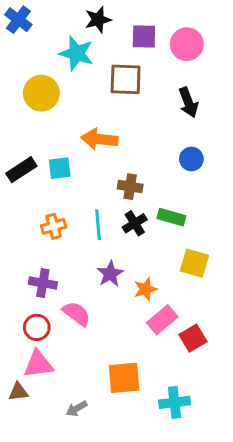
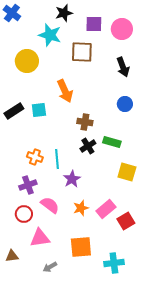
orange arrow: (100, 139) -> (65, 91), turned -120
cyan line: (98, 225) -> (57, 159), moved
orange cross: (54, 226) -> (35, 157), moved, turned 35
purple cross: (43, 283) -> (28, 185), turned -30
orange star: (145, 289) -> (81, 208), moved
pink triangle: (38, 364) -> (40, 238), moved

